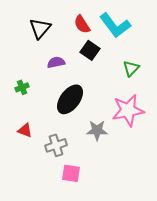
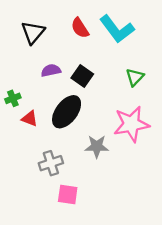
black square: (90, 50) -> (82, 76), moved
red triangle: (25, 130) -> (30, 118), moved

